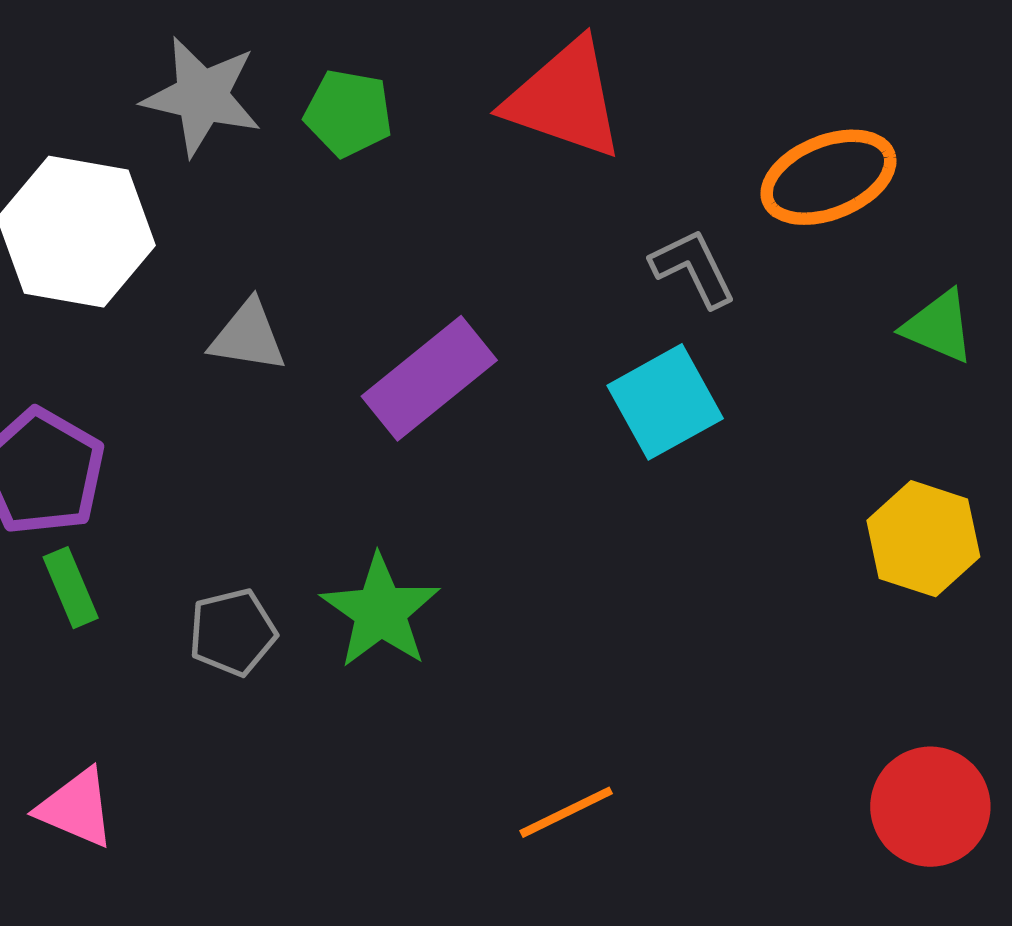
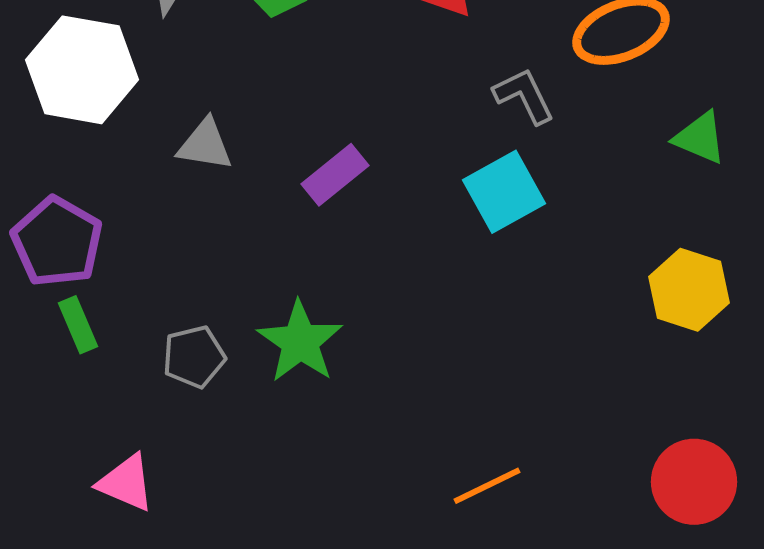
purple rectangle: (429, 378) -> (335, 175), size x0.7
pink triangle: (76, 808) -> (126, 483), moved
orange line: (566, 812) -> (487, 486), moved

